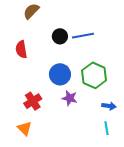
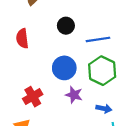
blue line: (83, 36) -> (98, 39), moved
blue arrow: (109, 106) -> (104, 109), moved

